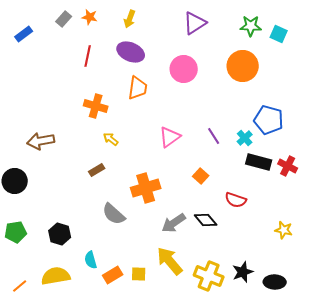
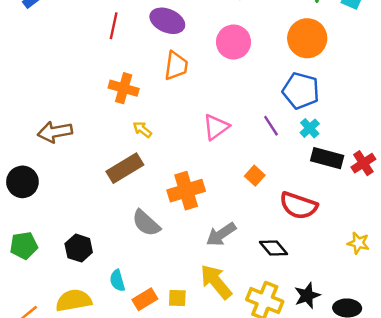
blue pentagon: (269, 120) -> (301, 91), moved
red cross: (288, 166) -> (363, 163), turned 30
brown rectangle: (97, 170) -> (125, 168), size x1.8
red semicircle: (236, 200) -> (298, 206), size x1.4
black diamond: (206, 220) -> (273, 248), moved

